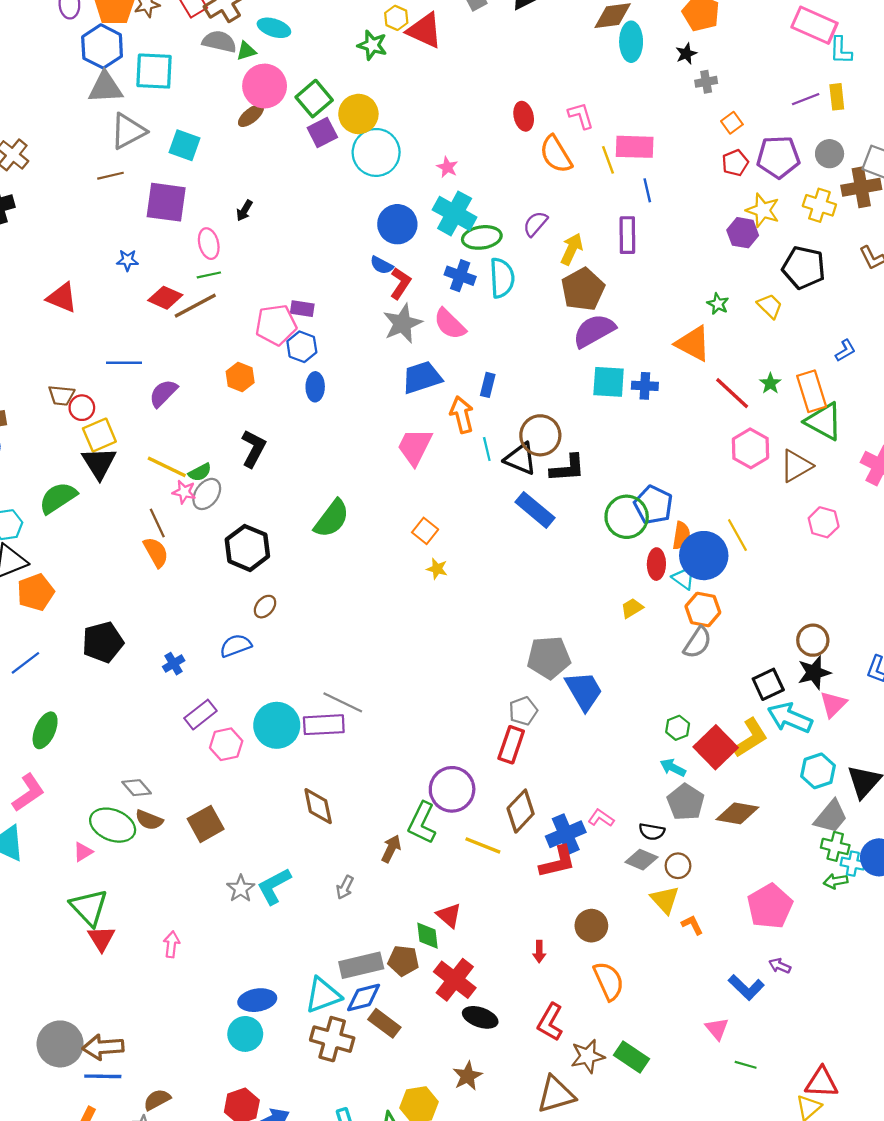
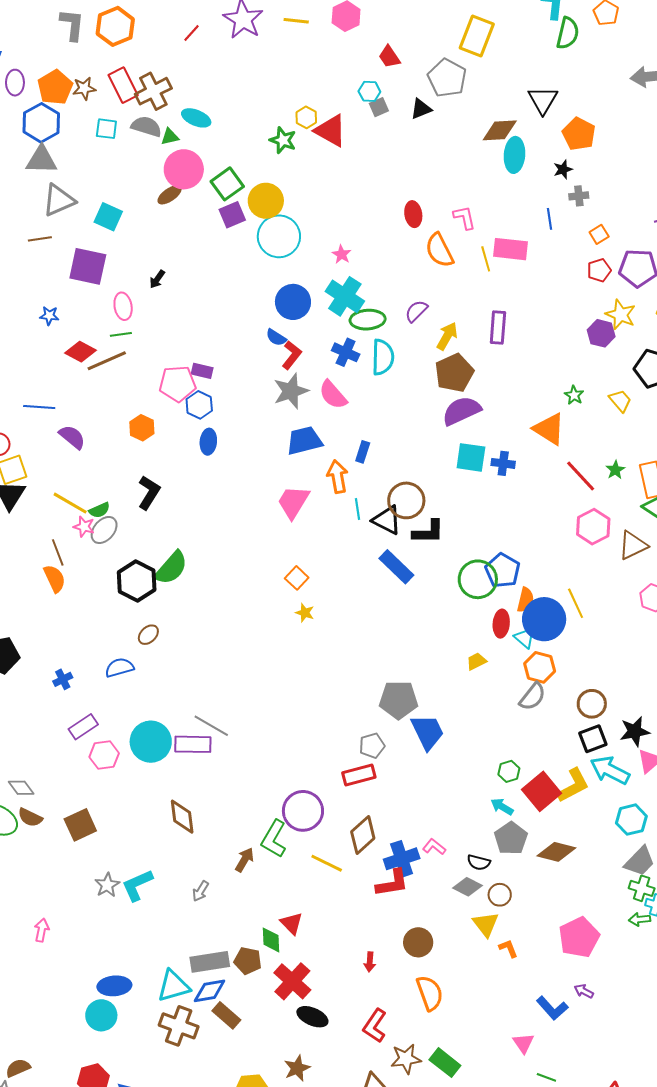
cyan square: (154, 71) -> (106, 129), moved, size x0.6
blue line: (647, 190) -> (550, 219), moved
purple semicircle: (163, 393) -> (72, 437), turned 80
green semicircle: (332, 519) -> (171, 568), moved
brown circle: (813, 640) -> (592, 704), moved
red rectangle: (511, 745) -> (359, 775), turned 52

